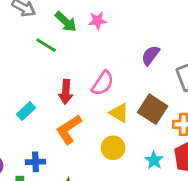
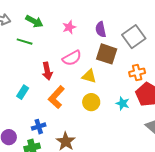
pink star: (97, 21) -> (69, 27), moved
purple semicircle: (150, 55) -> (101, 29), turned -35
pink semicircle: (103, 83) -> (72, 58), turned 42
brown square: (153, 109) -> (107, 54), moved

